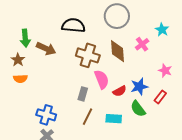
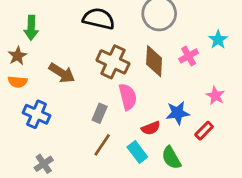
brown arrow: (46, 49) -> (62, 73), moved
red semicircle: (120, 91) -> (151, 128), moved
green semicircle: (138, 109) -> (171, 158), moved
blue cross: (46, 115) -> (37, 114), moved
cyan rectangle: (114, 119) -> (137, 152), turned 42

